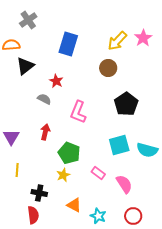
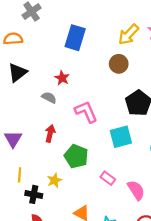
black triangle: (25, 66) -> (17, 73), moved
pink L-shape: (78, 112) -> (86, 112), turned 135
cyan square: (119, 145) -> (121, 137), moved
yellow star: (63, 175) -> (54, 180), moved
black cross: (39, 193) -> (34, 194), moved

